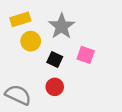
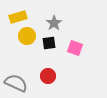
gray star: (62, 26) -> (54, 23), size x0.7
black square: (55, 59) -> (49, 43), moved, turned -32

